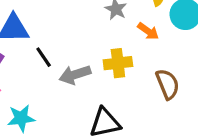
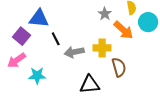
orange arrow: (148, 31) -> (123, 30), size x1.5
brown semicircle: (168, 84) -> (119, 67), moved

